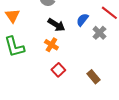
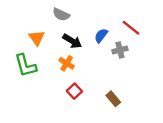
orange triangle: (12, 16) -> (37, 38), moved
gray cross: (99, 33) -> (120, 50), turned 32

